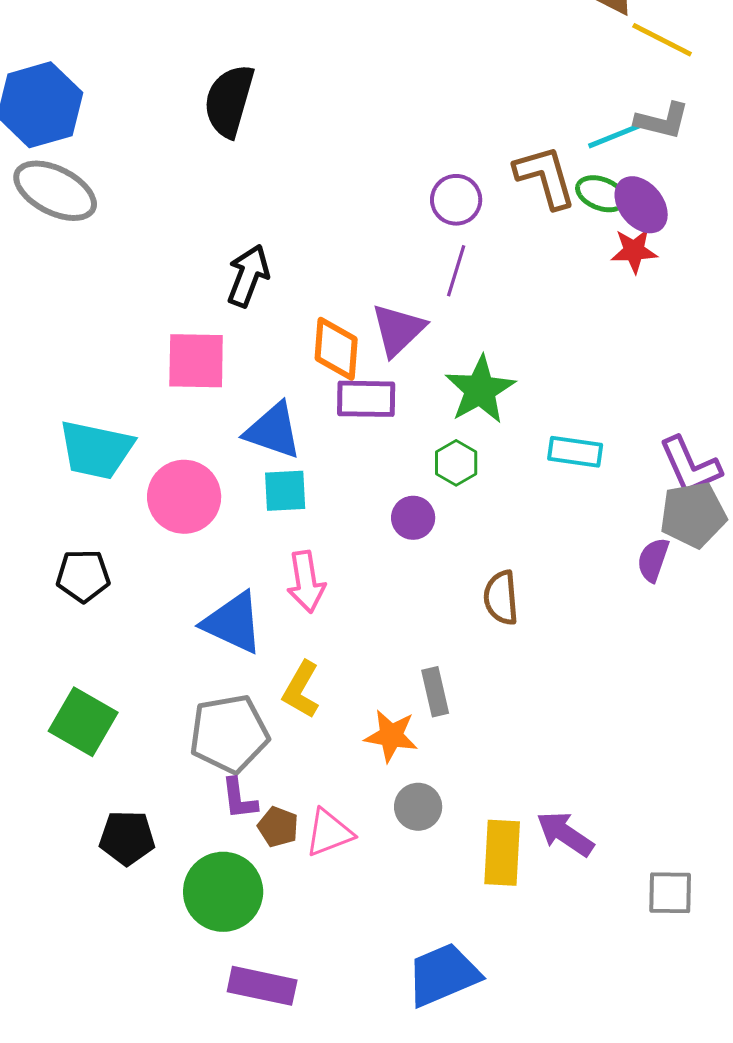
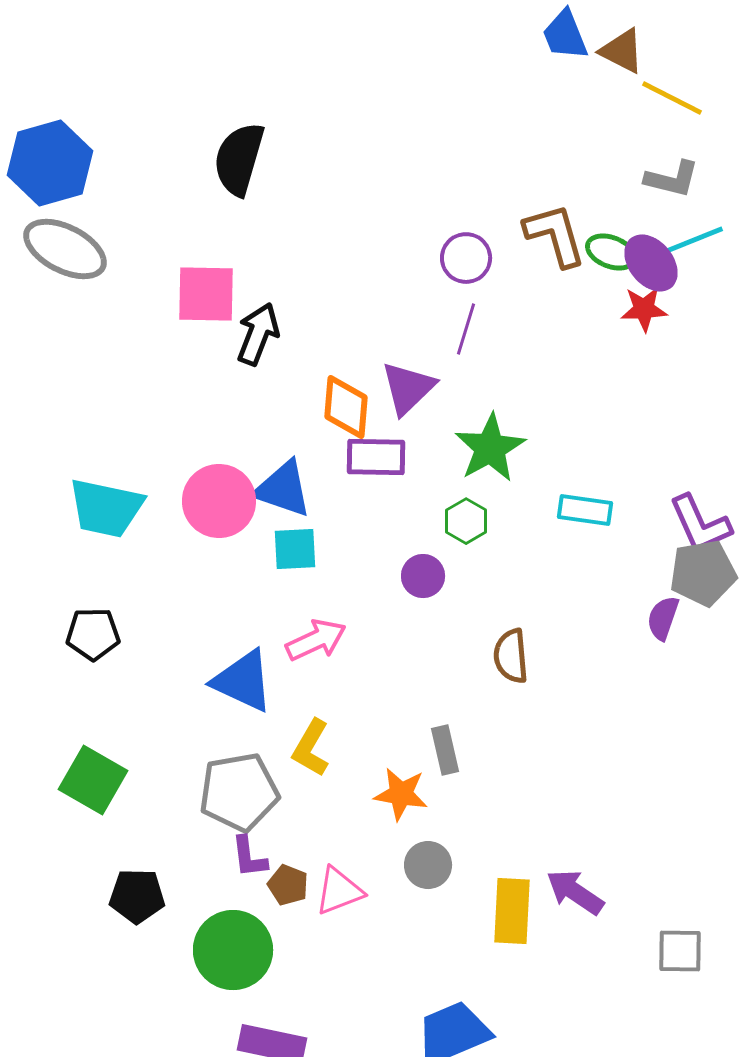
cyan line: (617, 135) -> (694, 240), moved
pink square: (196, 361) -> (206, 294), moved
pink circle: (184, 497) -> (219, 501), moved
pink arrow: (306, 582) -> (316, 640), turned -106

